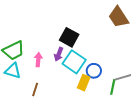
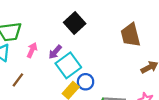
black square: (69, 37) -> (75, 23), moved

